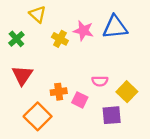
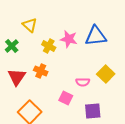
orange cross: (59, 92) -> (41, 71), moved, turned 32
yellow square: (127, 92) -> (106, 74), moved

